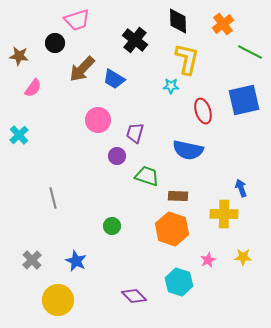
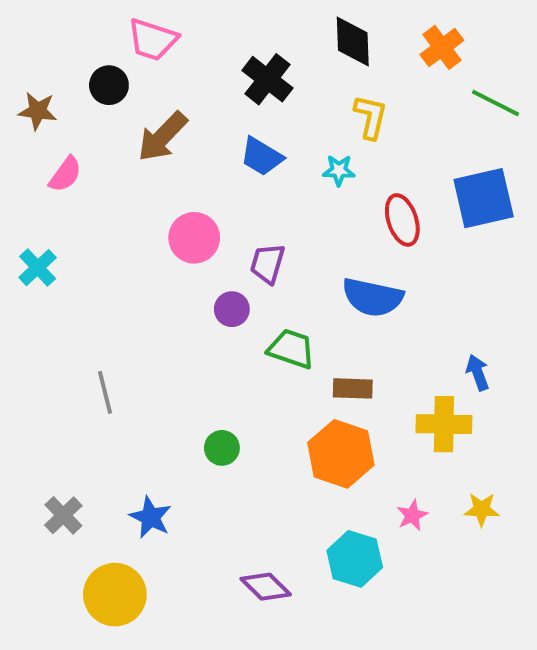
pink trapezoid: (77, 20) -> (153, 40), turned 36
yellow L-shape: (187, 59) -> (371, 117), size x0.7
blue trapezoid: (114, 79) -> (262, 157), moved

